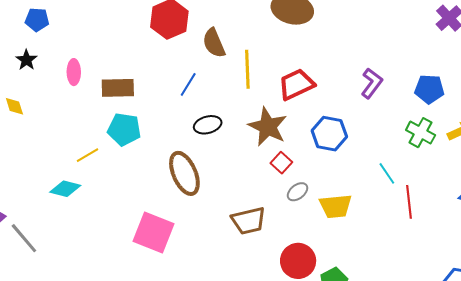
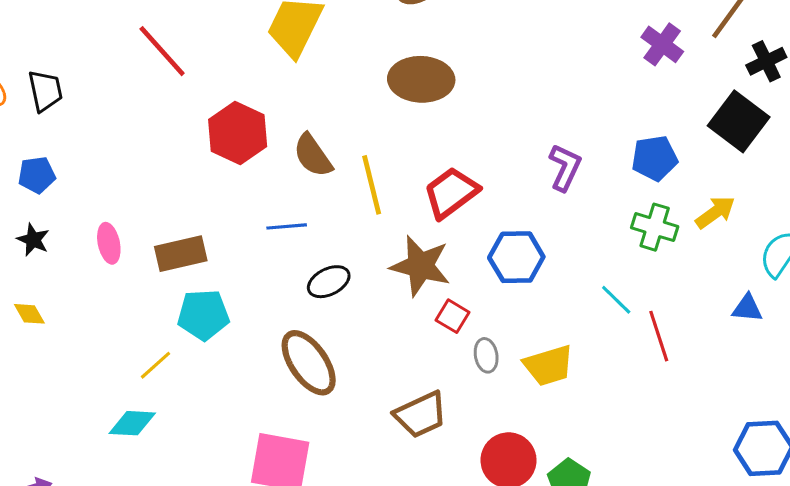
blue line: (188, 84) -> (287, 226), turned 65
gray ellipse: (298, 192) -> (486, 355), turned -50

